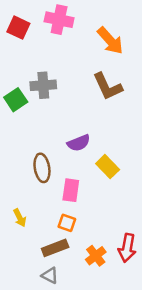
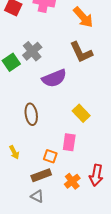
gray cross: (43, 85) -> (32, 51), turned -36
purple semicircle: (79, 143) -> (54, 78), moved, size x1.4
pink rectangle: (71, 190) -> (69, 142), moved

